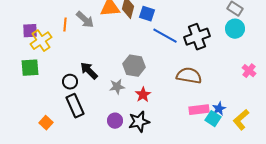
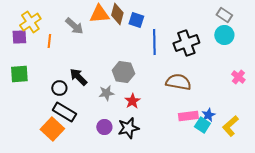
orange line: (65, 25) -> (49, 41), moved
blue line: (165, 36) -> (154, 42), turned 60
yellow cross: (41, 41) -> (30, 22), moved
black rectangle: (75, 106) -> (64, 112), turned -35
orange square: (46, 123) -> (52, 129), moved, size x1.6

